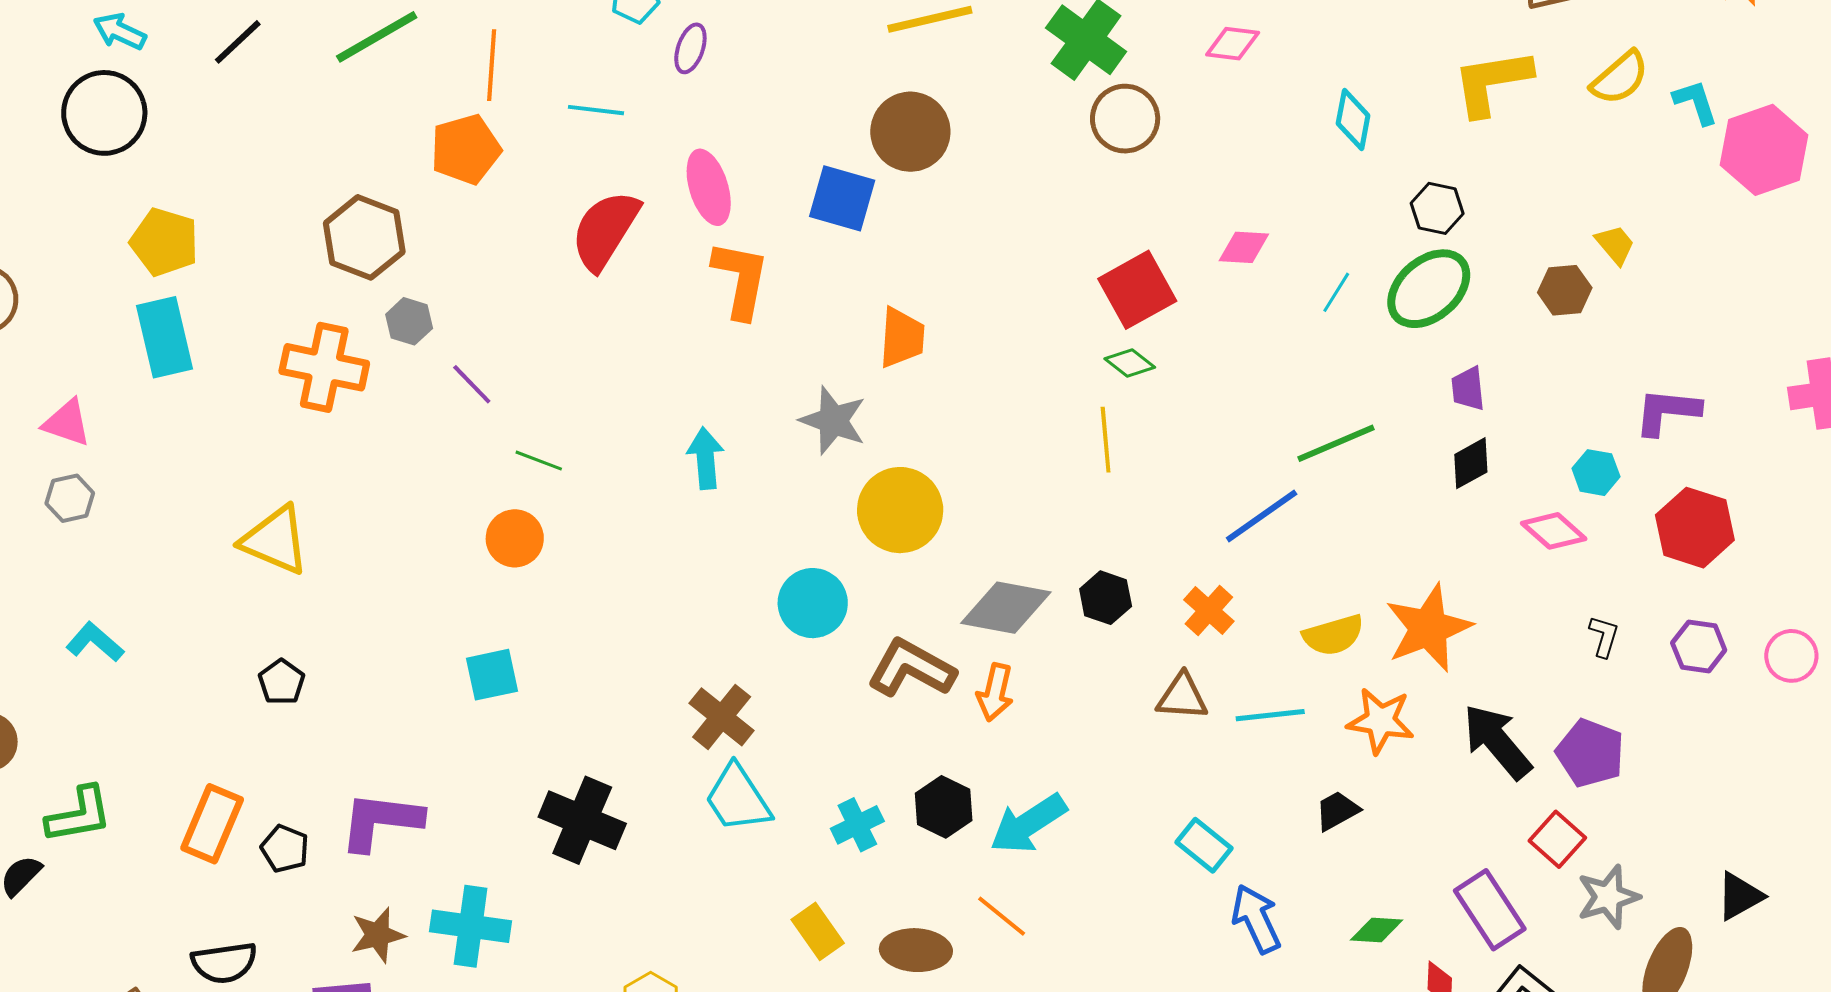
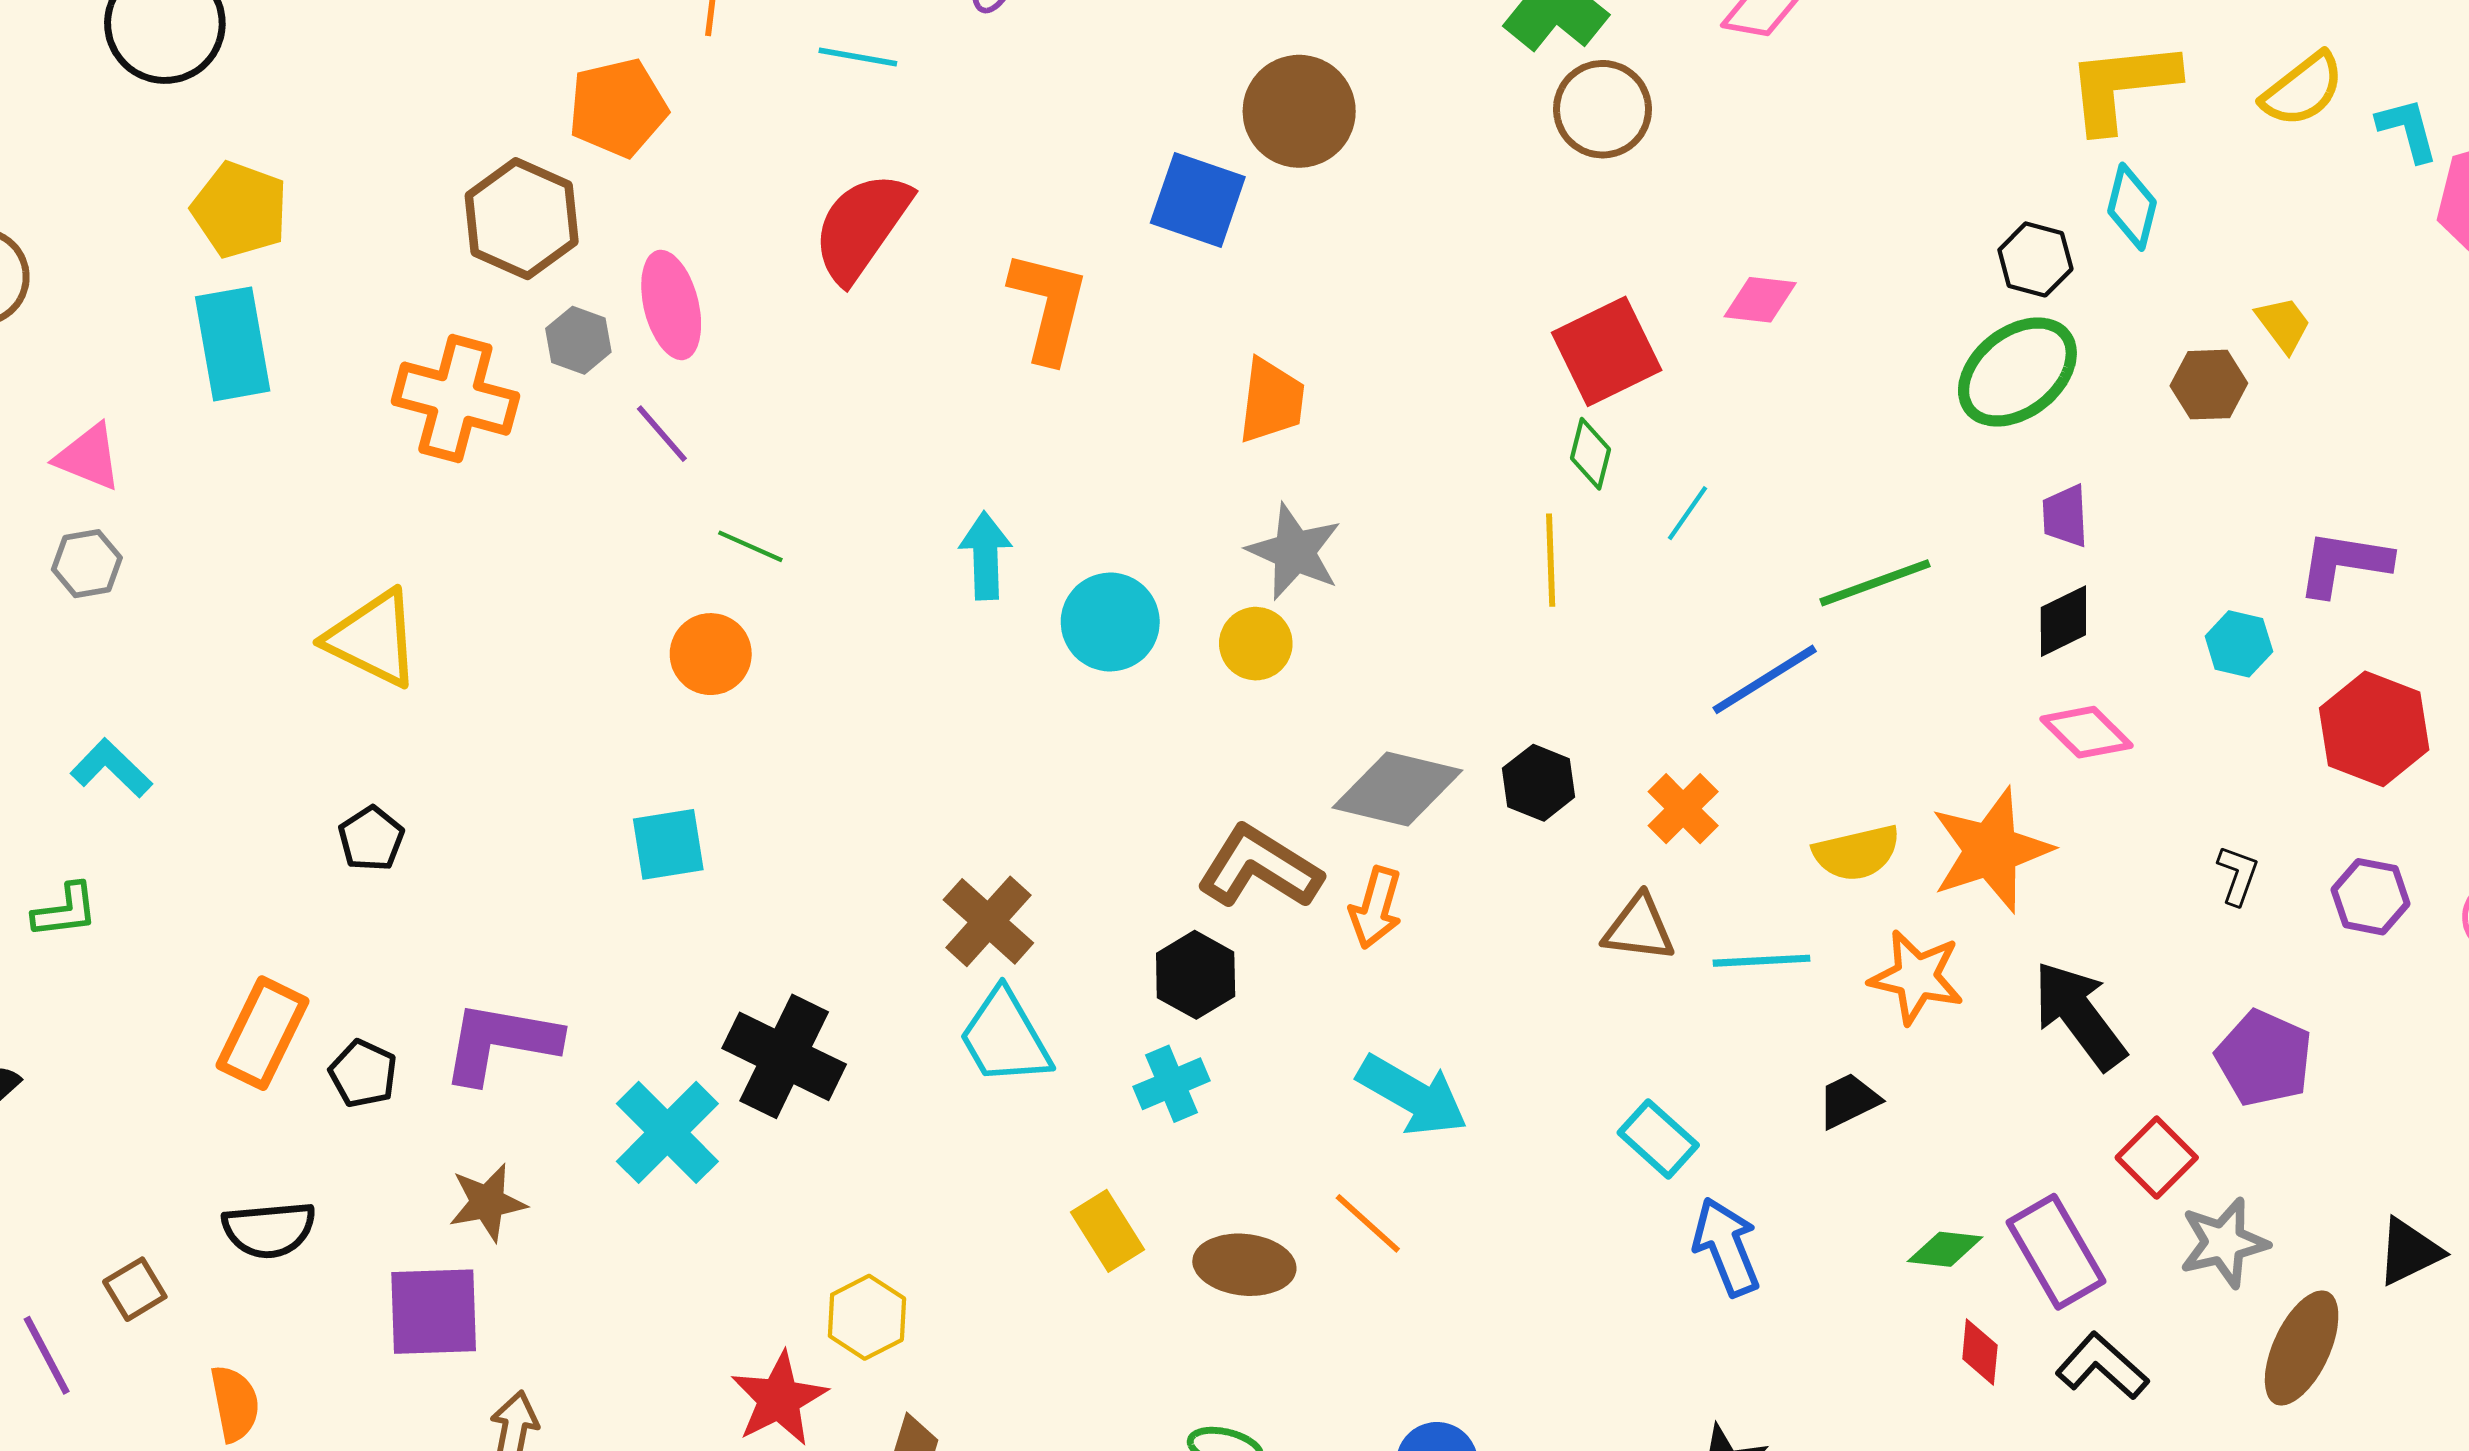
cyan diamond: (1353, 120) -> (2132, 207), moved
orange pentagon: (466, 149) -> (618, 108), moved
pink ellipse: (709, 187) -> (671, 305), moved
cyan line: (1336, 292) -> (1688, 513), moved
green diamond: (1130, 363) -> (1590, 454), turned 63
gray star: (833, 421) -> (1294, 552), moved
yellow circle: (900, 510) -> (1256, 644), size x0.6
pink diamond: (1554, 531) -> (2086, 732), moved
cyan circle: (813, 603) -> (1110, 622), moved
purple pentagon: (1590, 753) -> (2264, 1058), moved
black hexagon: (944, 807) -> (1196, 975), moved
green L-shape: (79, 815) -> (65, 911), moved, size x0.7
cyan arrow: (1028, 824) -> (1412, 1095), turned -120
cyan cross: (471, 926) -> (667, 1132), moved, turned 34
green diamond: (1377, 930) -> (1945, 1249), moved

